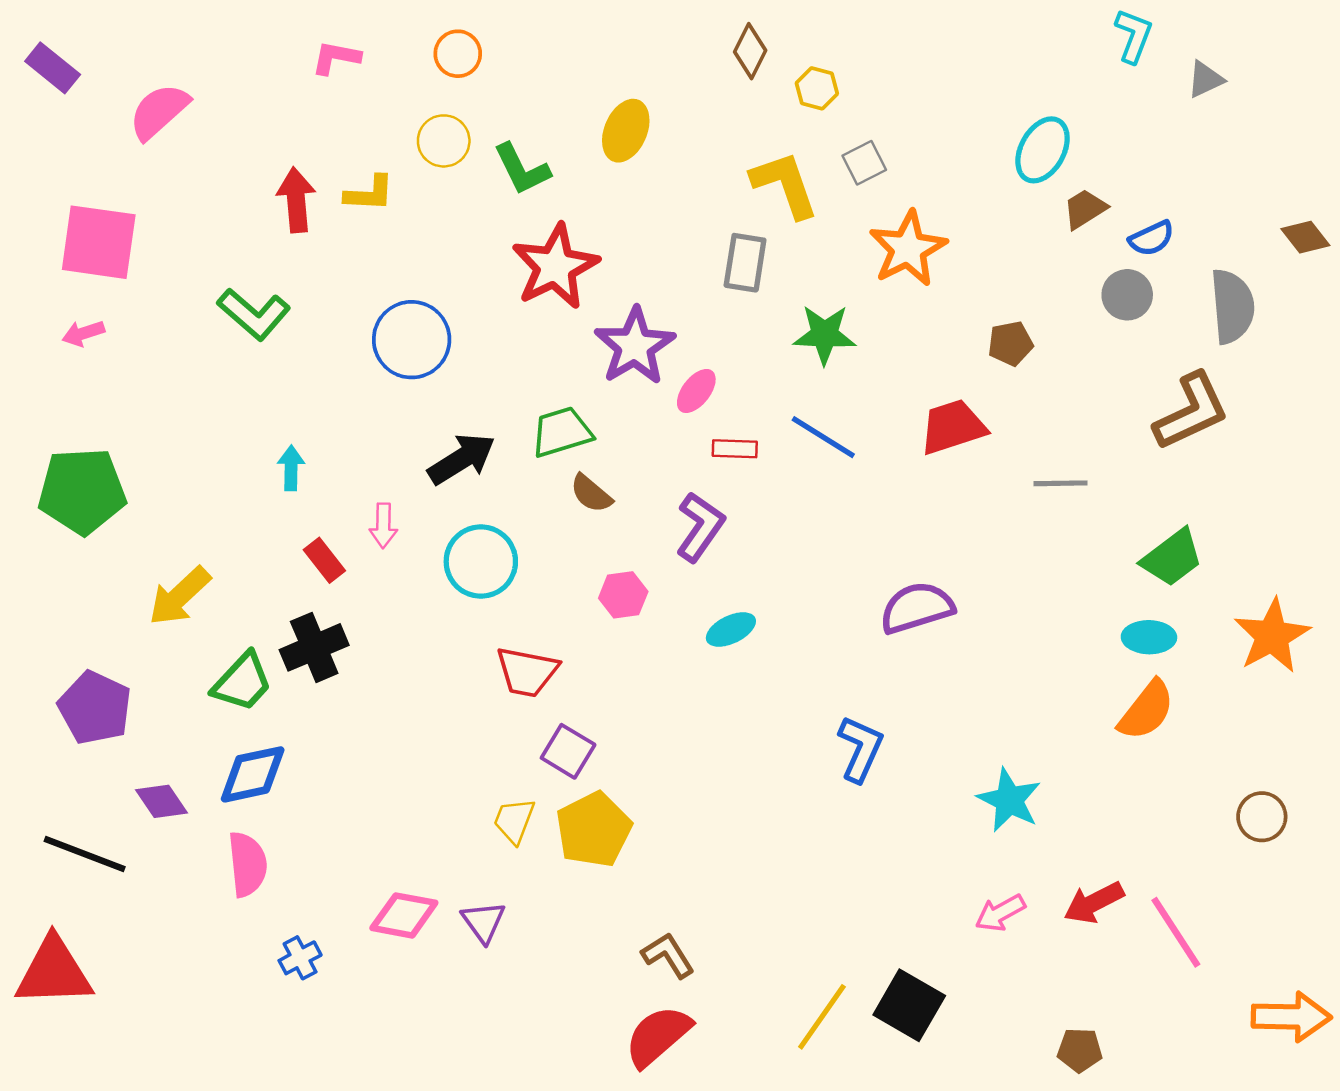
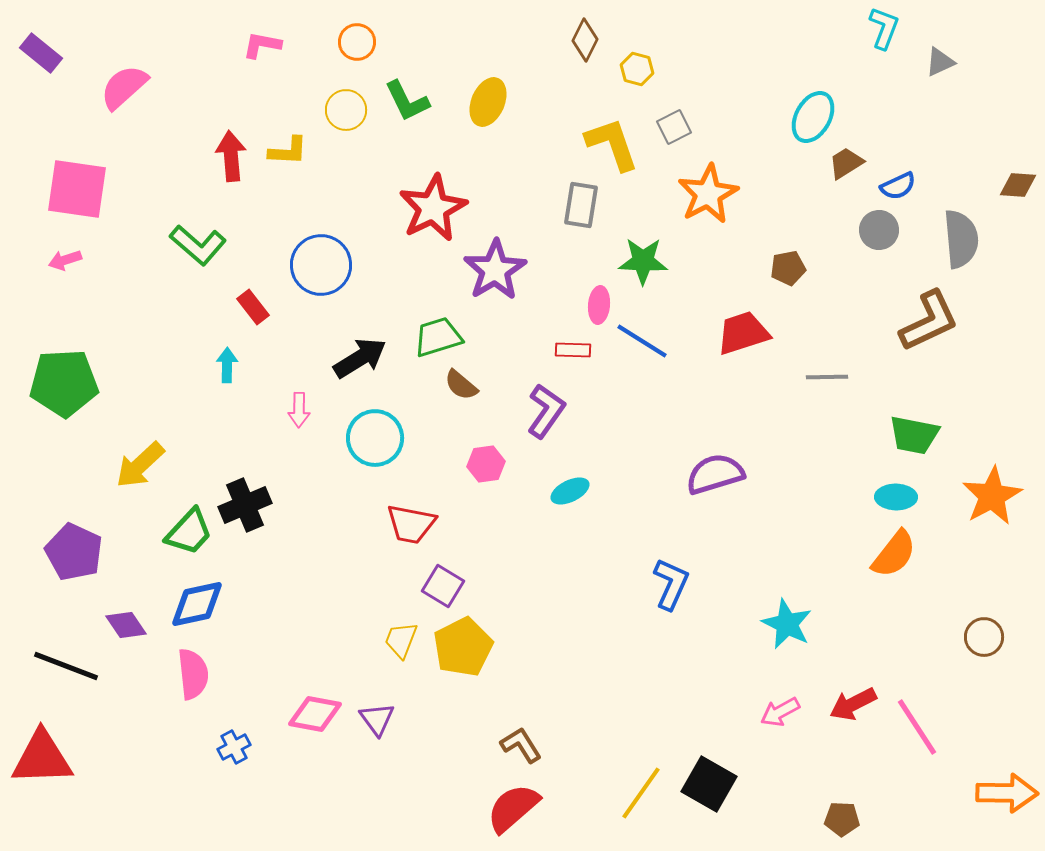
green L-shape: (522, 169) -> (407, 101), moved
brown diamond: (1305, 237) -> (1018, 185), turned -48
pink ellipse: (696, 391) -> (599, 305), moved, turned -33
green trapezoid: (1172, 558) -> (914, 435), turned 48
red rectangle: (324, 560) -> (253, 307), moved

